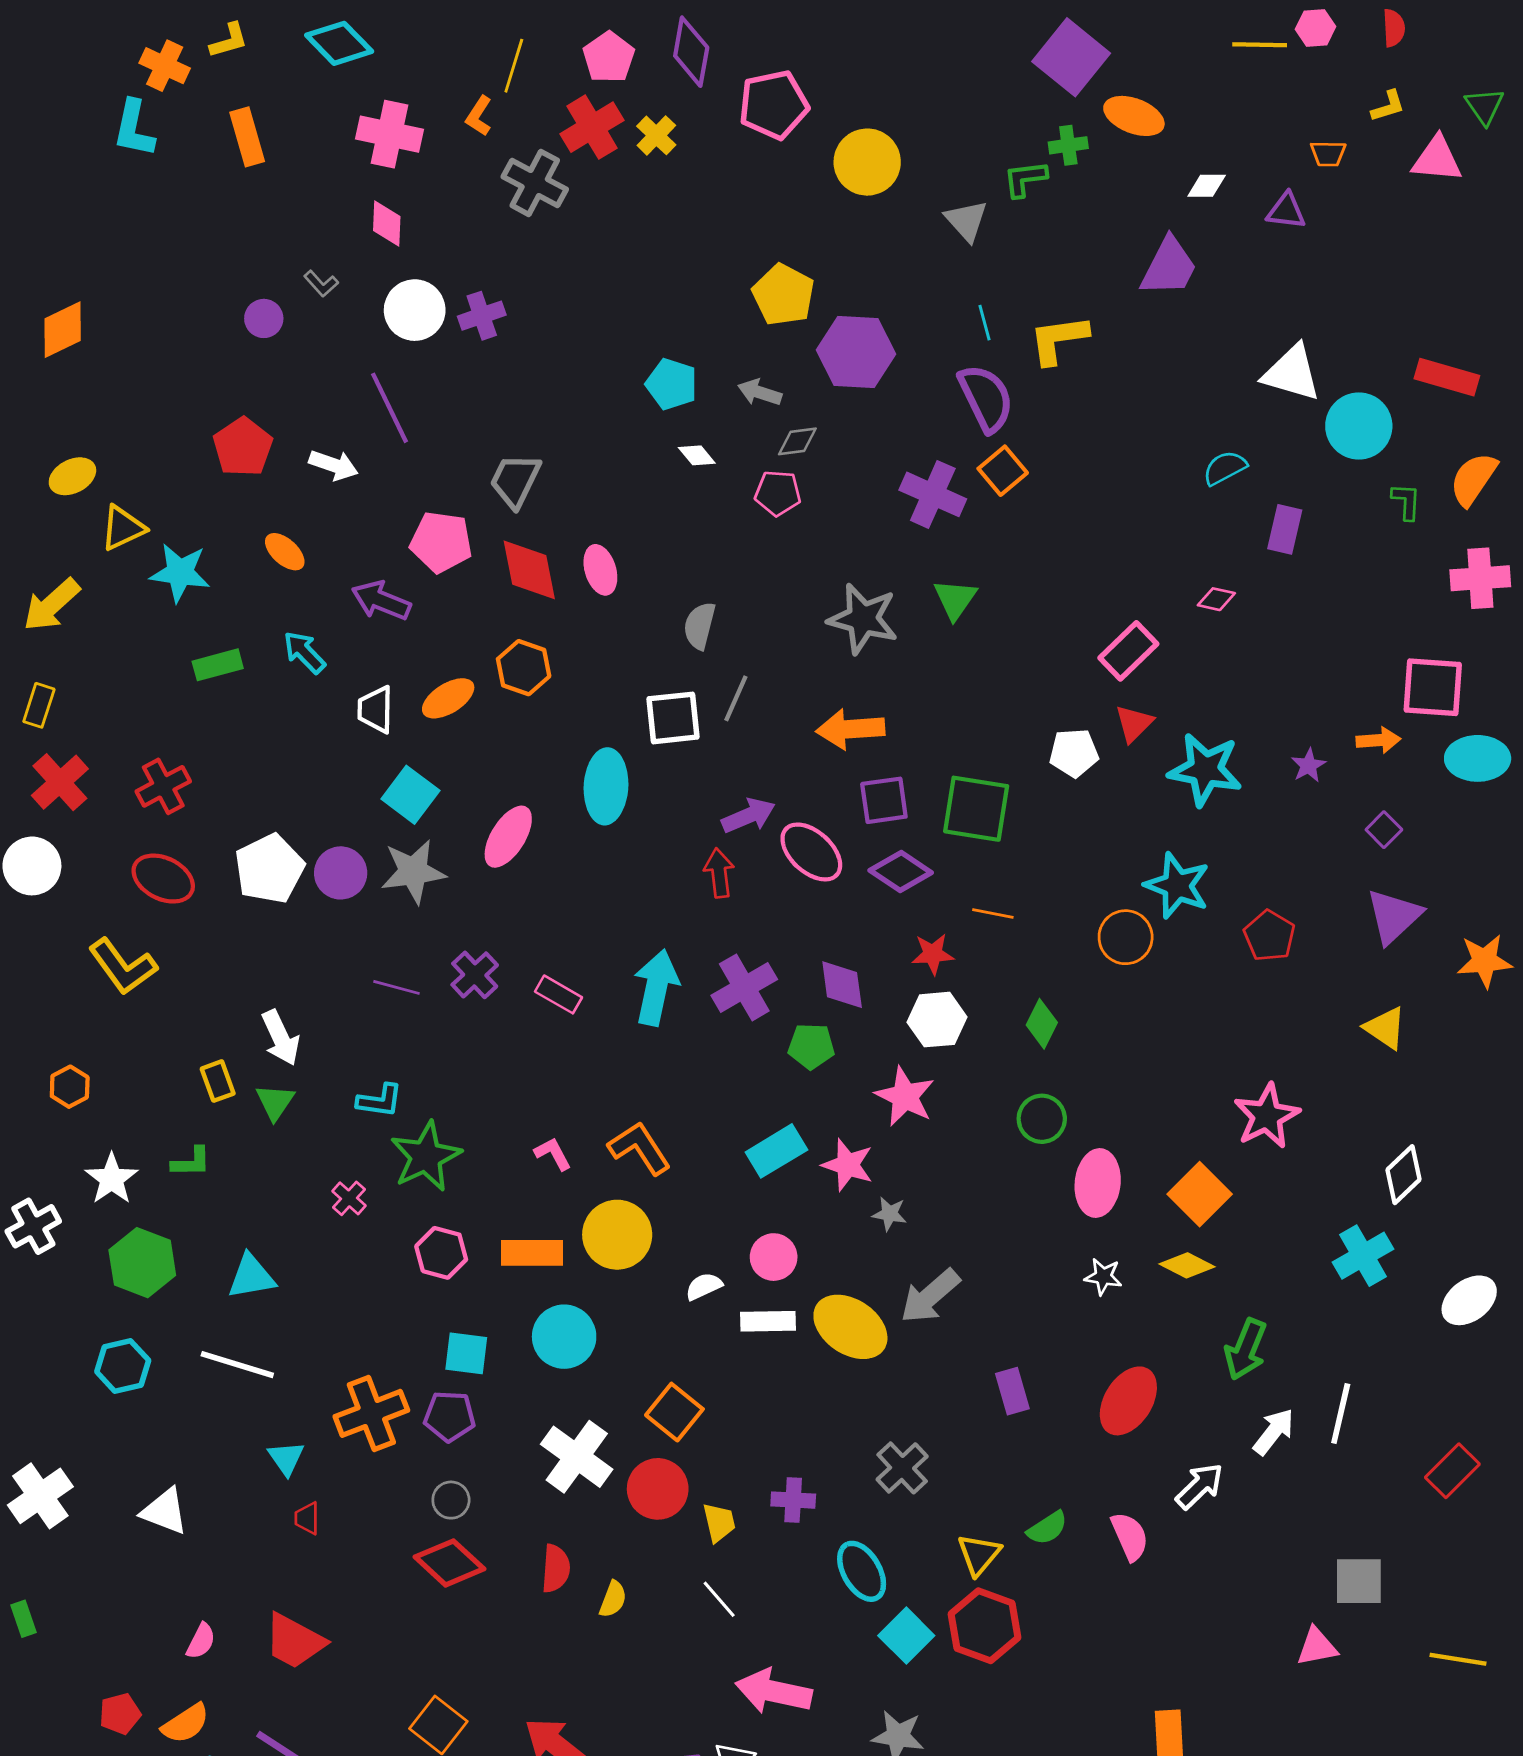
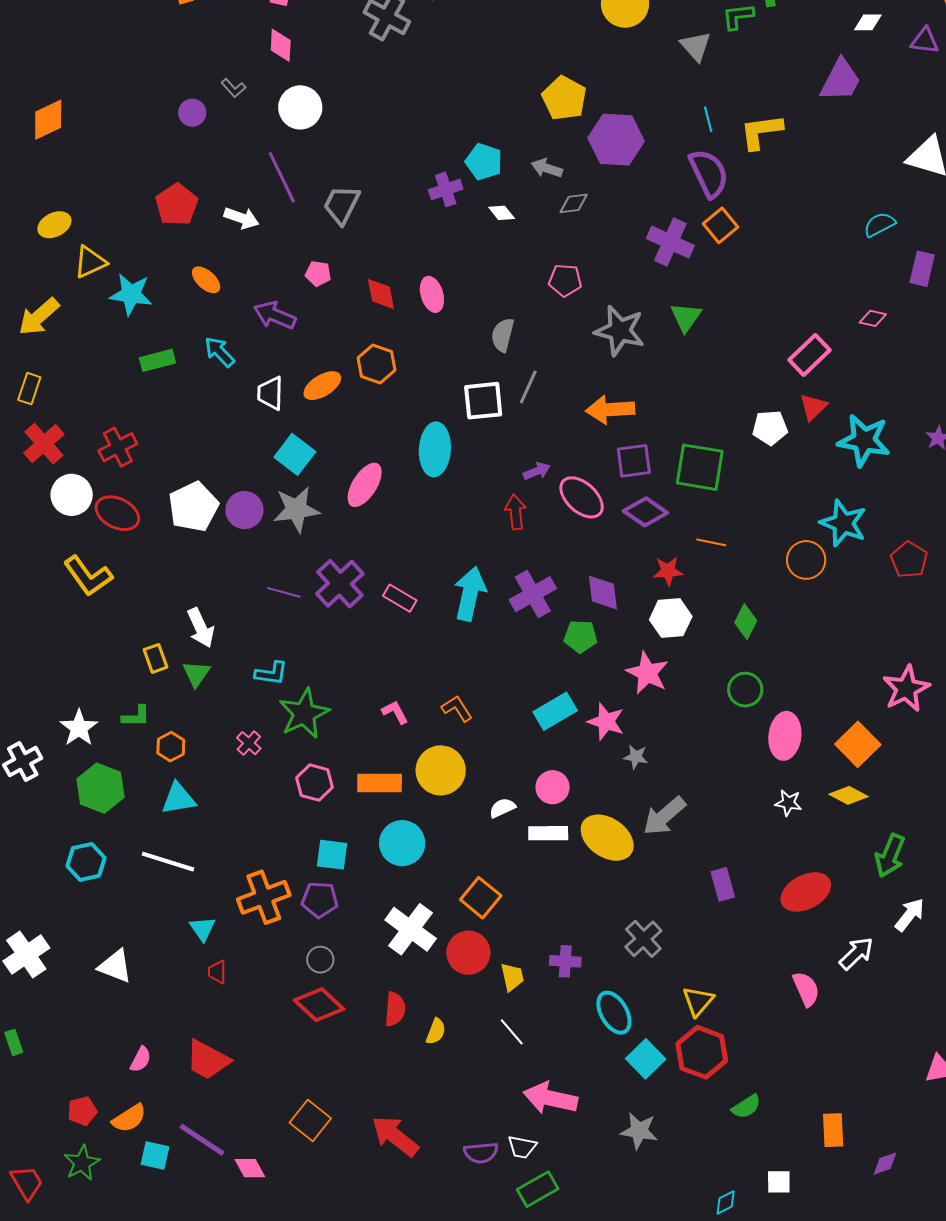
purple cross: (482, 316) -> (446, 189), moved
gray trapezoid: (515, 480) -> (342, 205), moved
pink pentagon: (778, 493) -> (565, 280), moved
pink pentagon: (441, 542) -> (318, 274), size x0.6
red diamond: (529, 570) -> (381, 294), size x0.7
purple arrow: (748, 816) -> (537, 471), size x0.7
white circle: (32, 866) -> (72, 495), moved
purple cross: (475, 975) -> (340, 584), size x1.4
orange hexagon: (70, 1087) -> (171, 747), moved
orange L-shape: (640, 1148) -> (457, 709), size x0.7
red ellipse: (1128, 1401) -> (806, 892), turned 30
green semicircle: (1047, 1528) -> (746, 1107), moved

